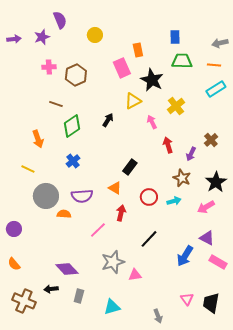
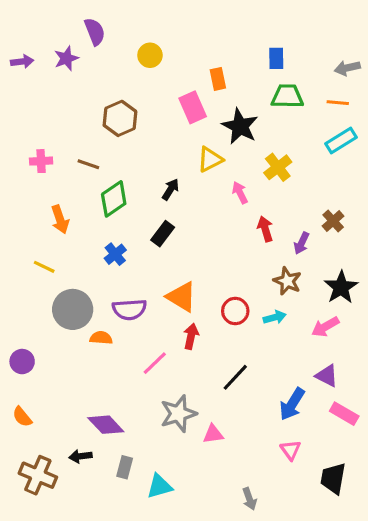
pink cross: (49, 67) -> (41, 161), moved
black rectangle: (130, 167) -> (163, 234), moved
orange triangle: (115, 188) -> (182, 297), size x1.5
pink triangle: (187, 299) -> (290, 450), moved
cyan triangle: (112, 307) -> (159, 486), moved

